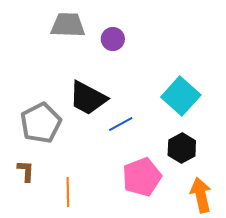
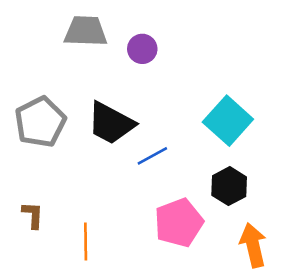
gray pentagon: (41, 123) -> (40, 122), moved

